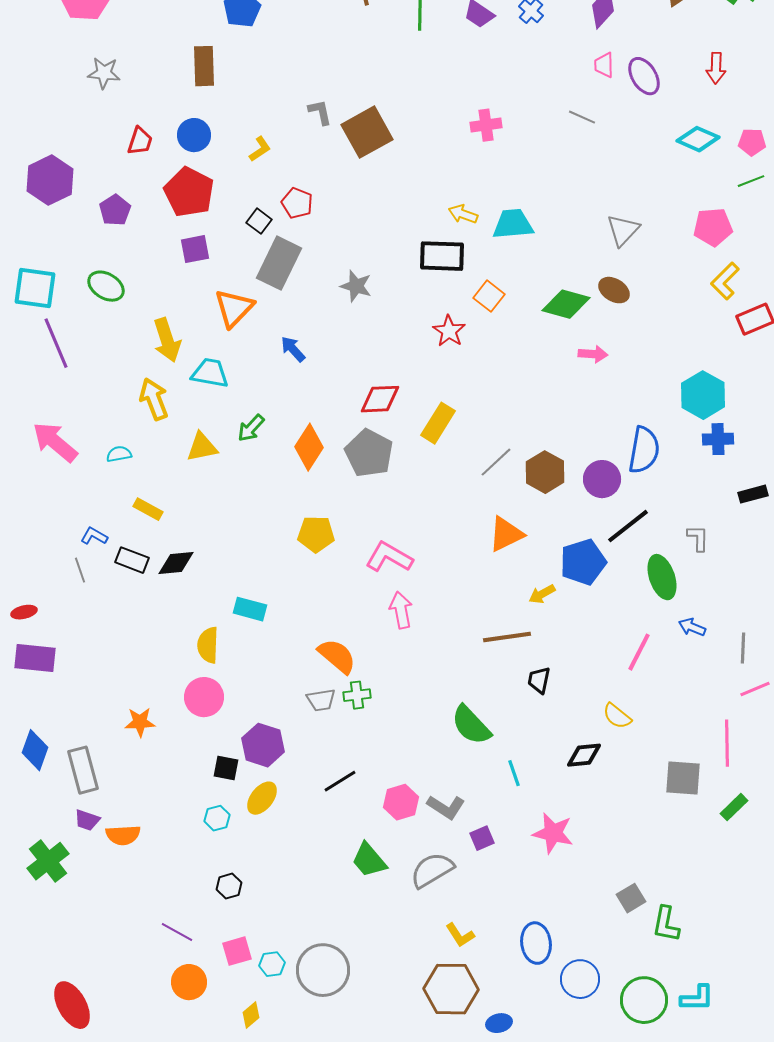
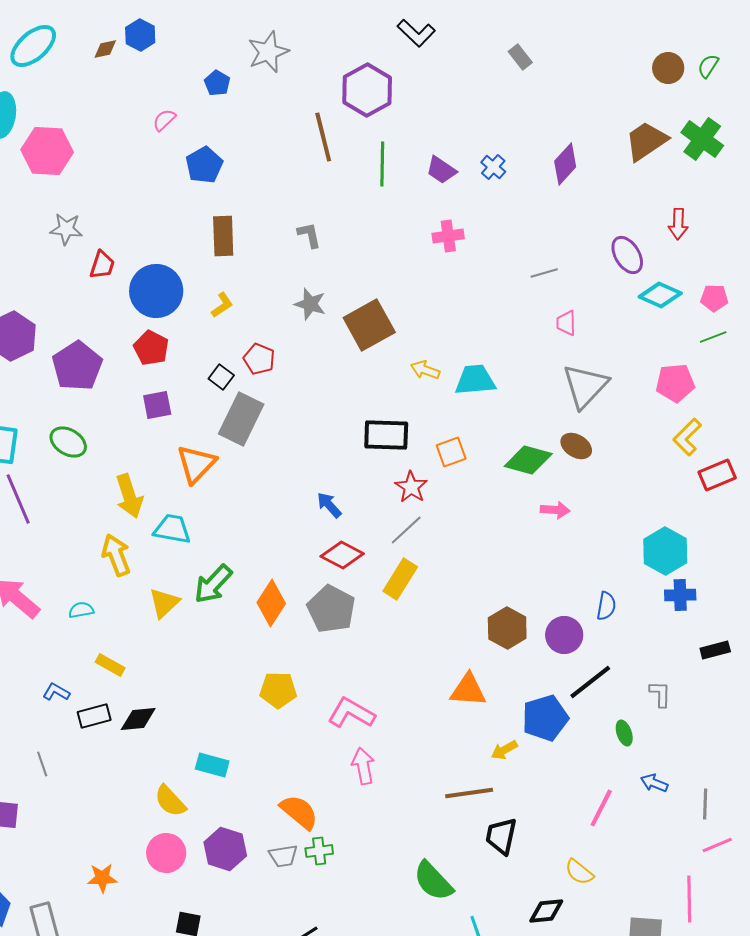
pink trapezoid: (604, 65) -> (566, 323), moved
brown rectangle: (204, 66) -> (223, 236), moved
purple ellipse: (644, 76) -> (627, 255), moved
gray L-shape: (320, 112) -> (309, 235), moved
gray line: (582, 117) -> (544, 273), turned -40
pink cross: (486, 125) -> (448, 236), moved
brown square: (367, 132) -> (369, 325), moved
blue circle: (194, 135) -> (156, 291), size x1.6
red trapezoid: (140, 141) -> (102, 265), moved
red pentagon: (189, 192) -> (151, 348), size x0.7
purple pentagon: (115, 210) -> (77, 366), size x1.6
gray triangle: (623, 230) -> (585, 386), size x1.4
black rectangle: (442, 256) -> (386, 435), moved
gray star: (356, 286) -> (310, 304), moved
orange square: (489, 296) -> (451, 452), turned 32
blue arrow: (293, 349) -> (329, 505), moved
red diamond: (380, 399) -> (342, 555), turned 30
green arrow: (251, 428) -> (213, 584), size x1.4
yellow triangle: (202, 447) -> (164, 603), turned -32
blue semicircle: (644, 450) -> (606, 606), size x0.6
gray line: (496, 462) -> (406, 530), moved
orange triangle: (506, 534) -> (468, 690), turned 30
black rectangle: (132, 560) -> (94, 716), turned -36
gray line: (80, 570) -> (42, 764), moved
green ellipse: (662, 577) -> (624, 733), size x0.6
yellow semicircle: (208, 645) -> (170, 801), turned -45
black trapezoid: (539, 680) -> (501, 836), size x1.4
purple hexagon: (263, 745) -> (225, 849), moved

